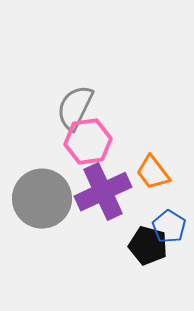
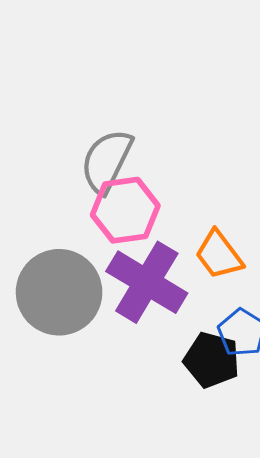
purple cross: (103, 192) -> (147, 282), turned -34

